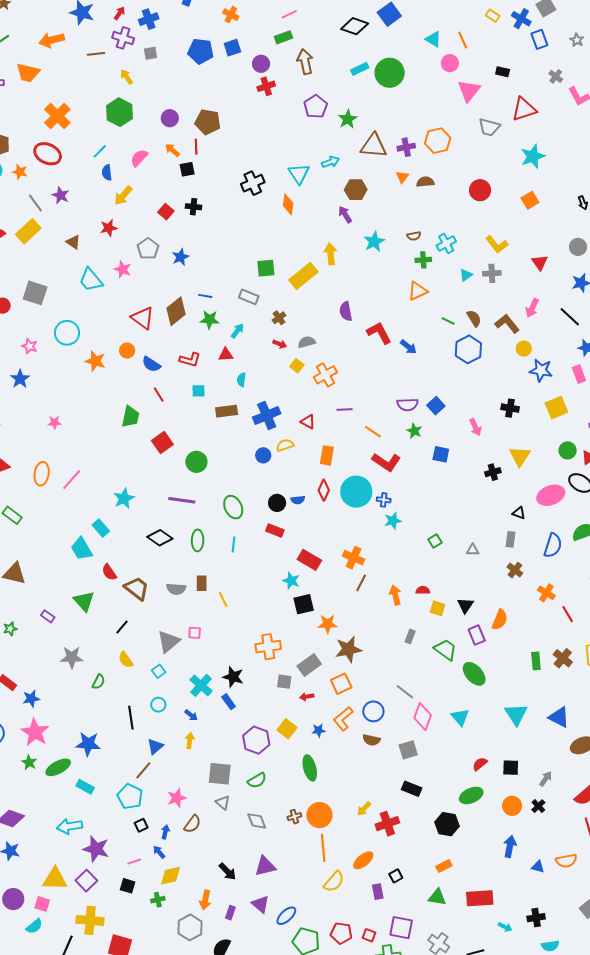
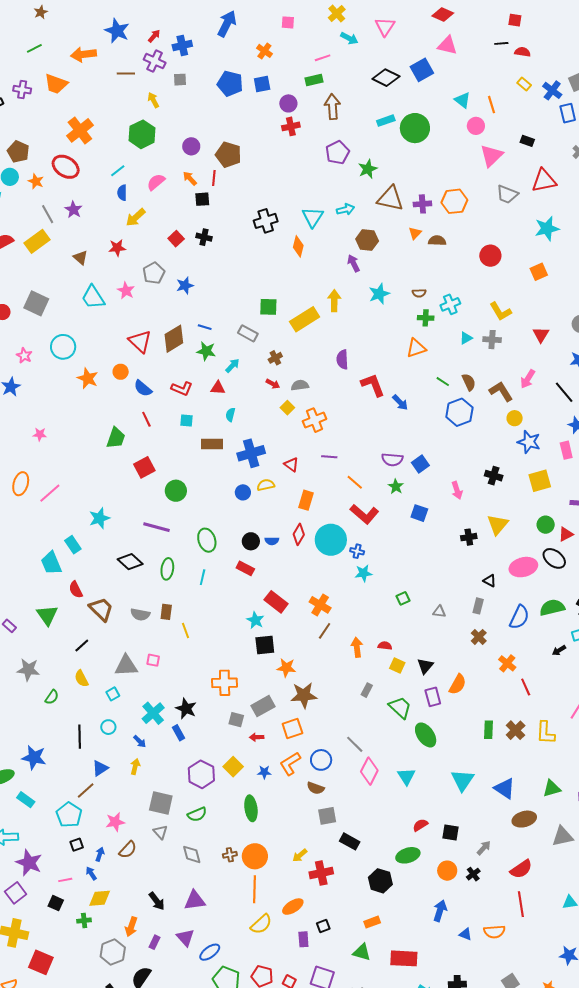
gray triangle: (169, 642) -> (126, 666), turned 30
gray square: (408, 750) -> (327, 816), moved

